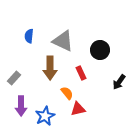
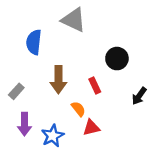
blue semicircle: (29, 36) -> (34, 42), size x1.5
gray triangle: (63, 41) -> (74, 20), moved

